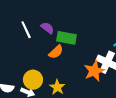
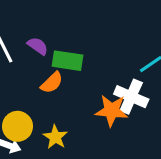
orange star: (94, 71) -> (112, 111), turned 30

